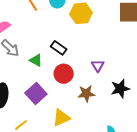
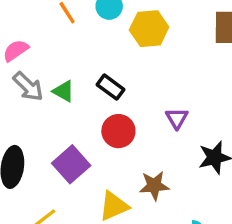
green triangle: (36, 60) -> (64, 91), moved
brown star: (86, 94) -> (154, 186), moved

